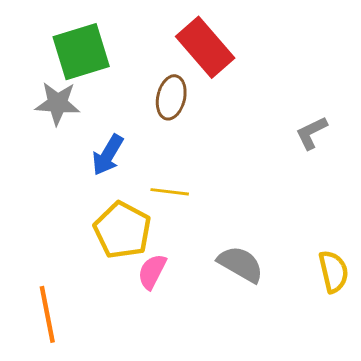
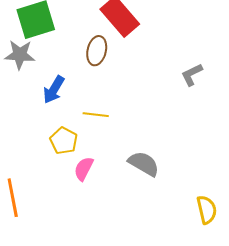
yellow pentagon: (122, 230) -> (64, 141), size x0.7
yellow semicircle: (334, 272) -> (207, 210), moved

